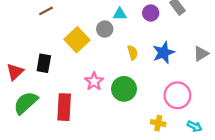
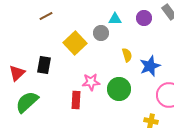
blue star: (164, 53) -> (150, 66), moved
pink star: (94, 81) -> (91, 82), turned 30
red rectangle: (64, 107) -> (76, 100), moved, size x0.7

